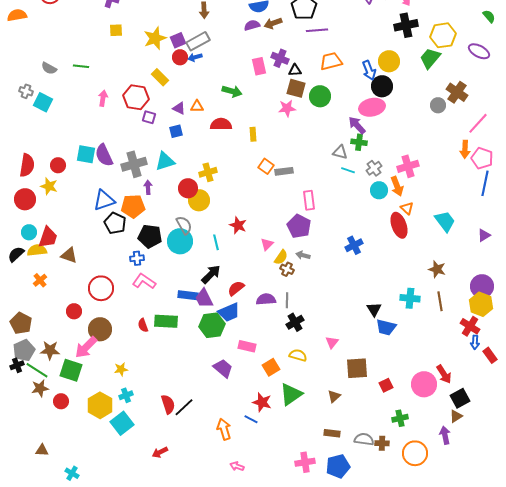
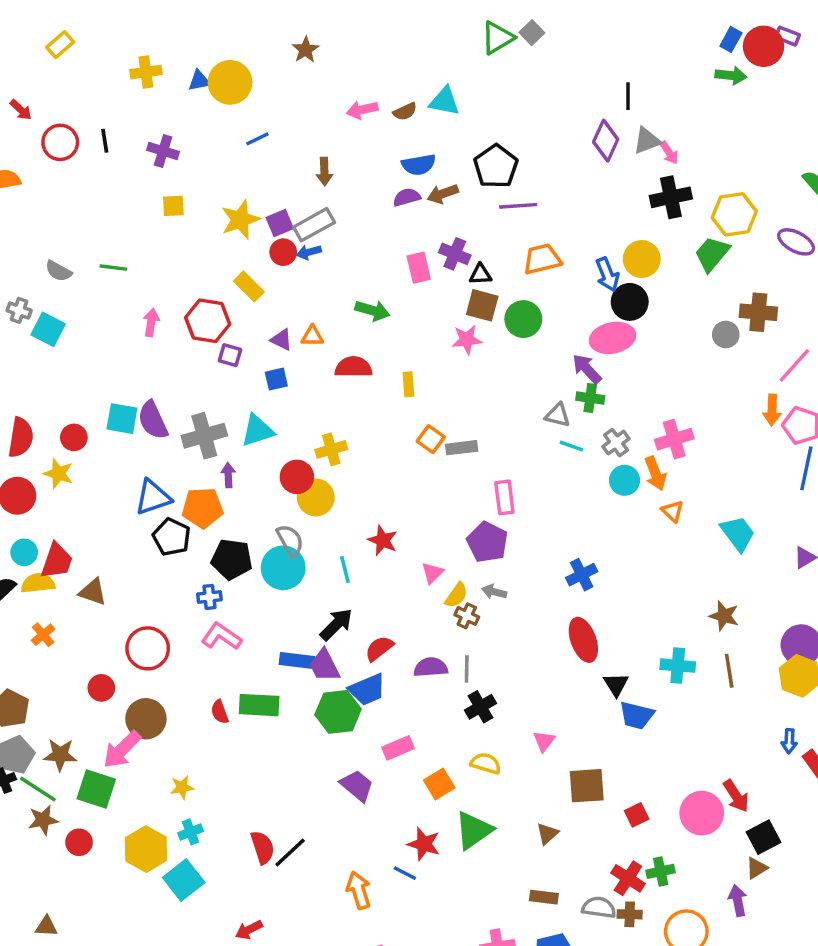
brown cross: (457, 92) -> (758, 312), turned -30
red ellipse: (399, 225) -> (583, 640), moved
red cross: (470, 326) -> (628, 878), moved
pink rectangle: (247, 346) -> (398, 748), turned -36

